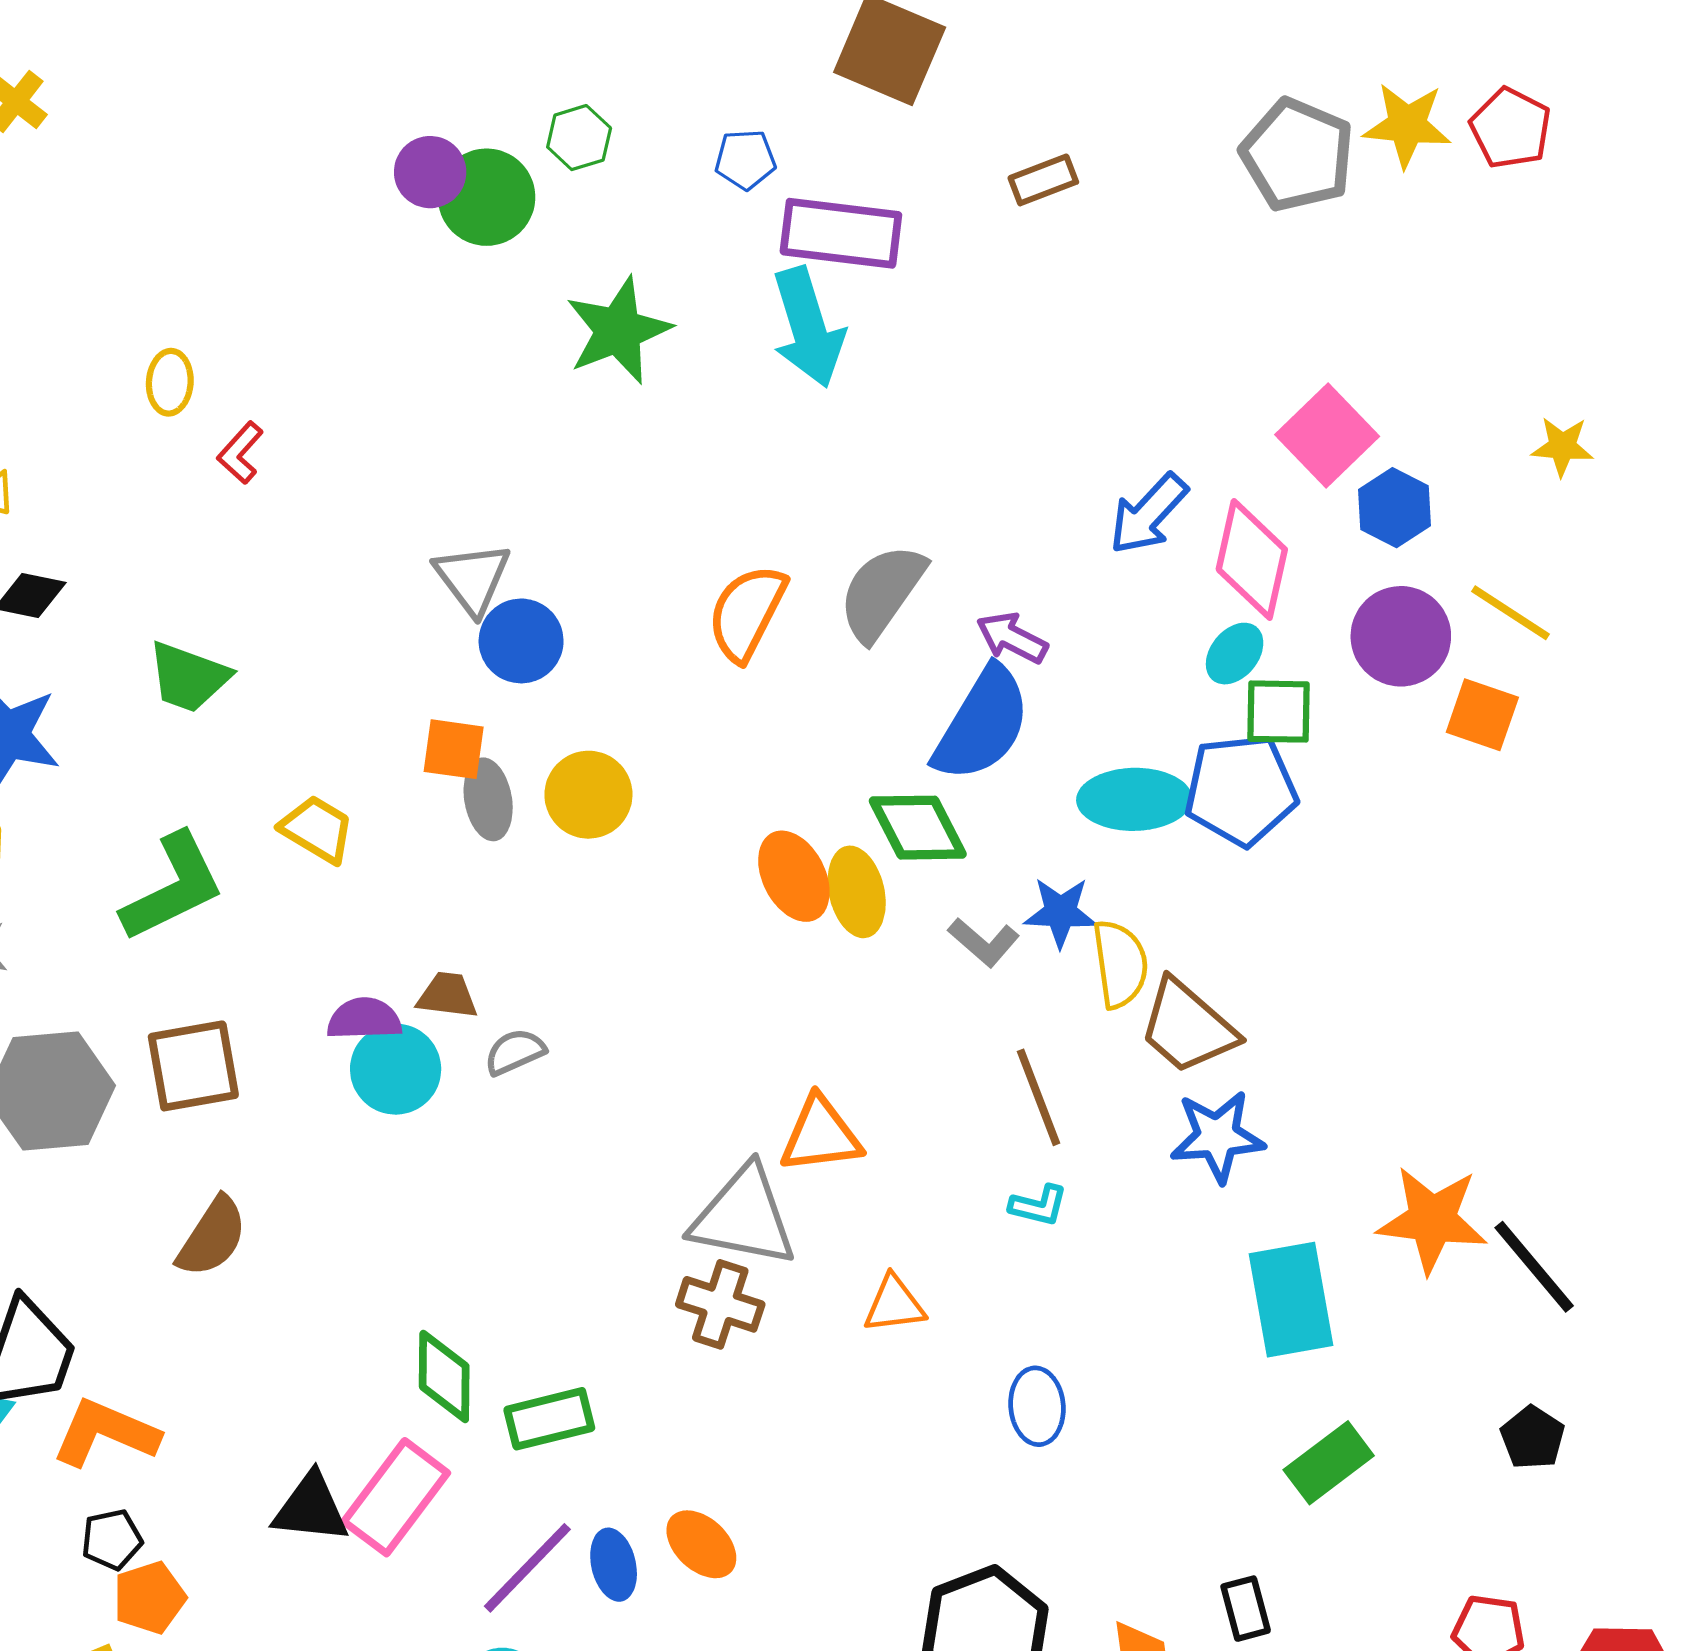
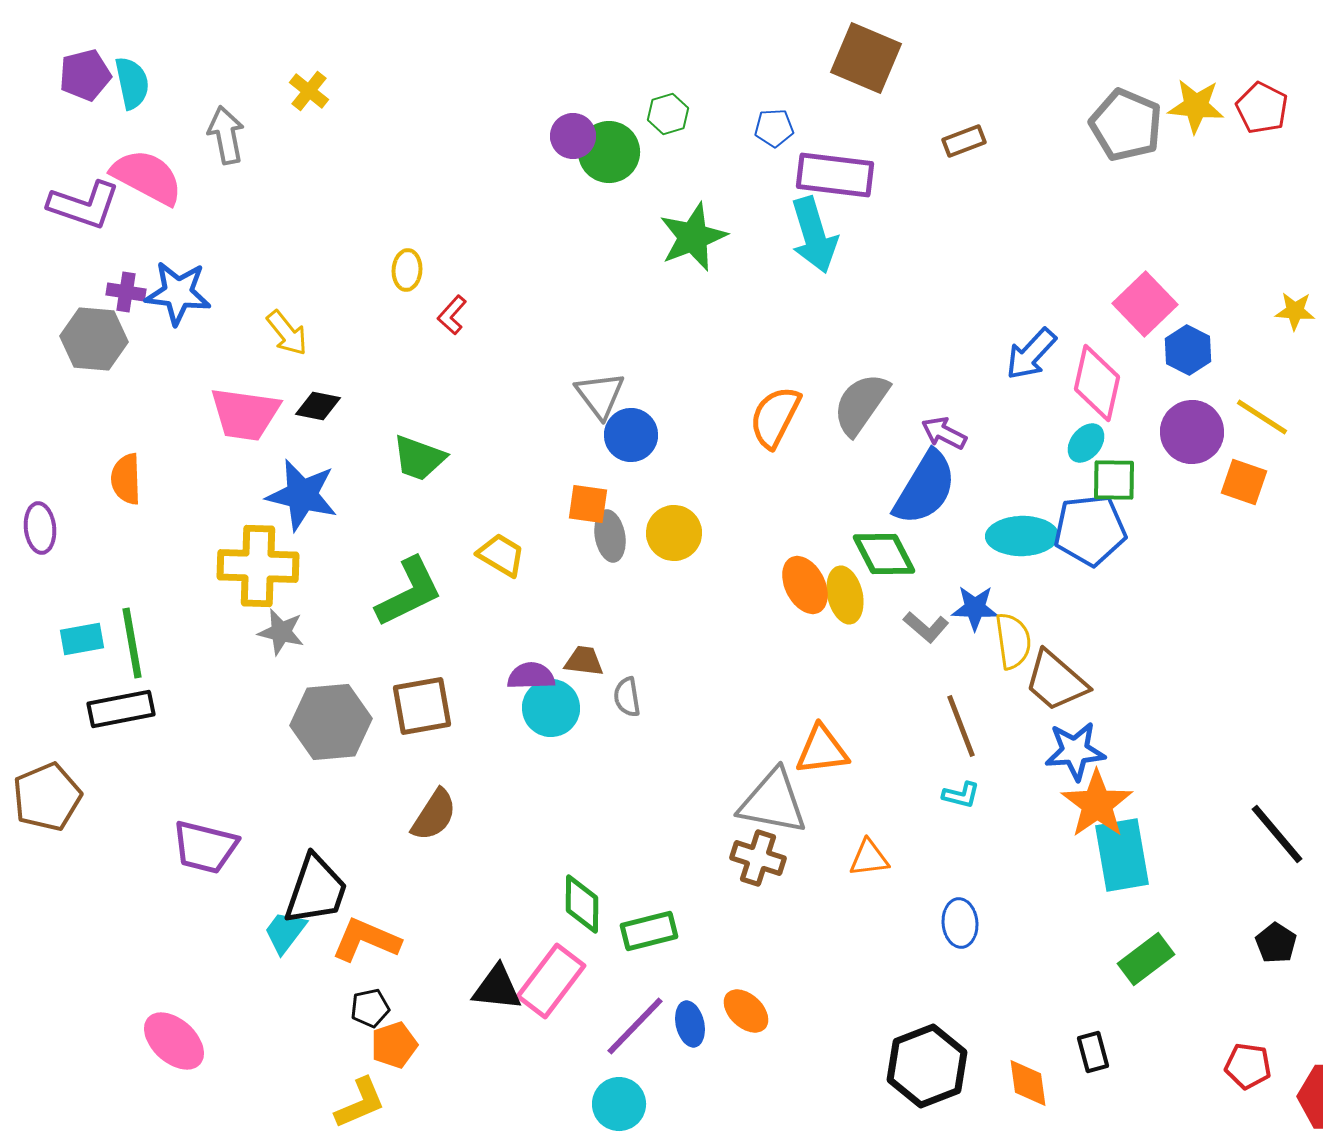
gray semicircle: (515, 1052) -> (627, 697), turned -75
orange star: (1432, 1220) -> (1097, 804), moved, turned 30

